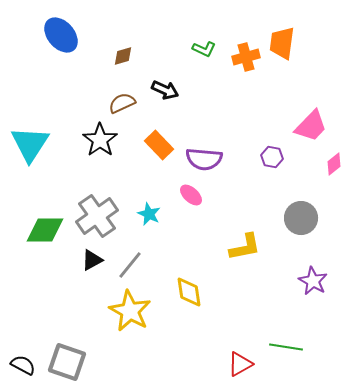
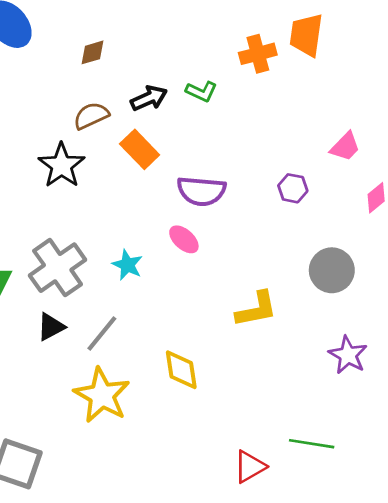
green L-shape: (204, 49) -> (201, 91), moved
black arrow: (165, 90) -> (149, 98), turned -48
pink trapezoid: (311, 126) -> (345, 147), size x0.7
orange rectangle: (159, 145) -> (140, 149), moved

